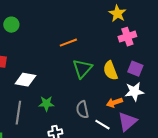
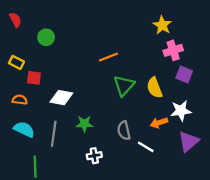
purple square: (135, 69) -> (184, 75), moved
purple triangle: (127, 122) -> (189, 141), moved

